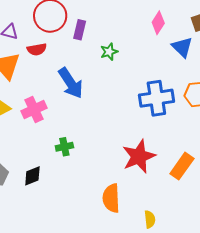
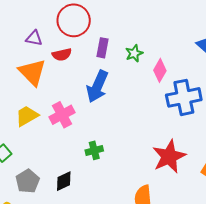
pink diamond: (158, 23) -> (160, 70), moved
purple rectangle: (80, 30) -> (102, 48), moved
blue arrow: (71, 83) -> (97, 86), turned 60

